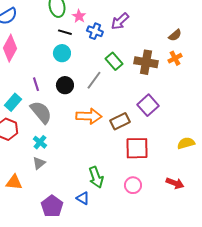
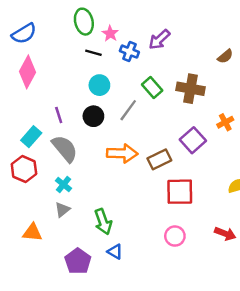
cyan circle: (62, 53) -> (99, 85), moved
orange cross: (175, 58) -> (225, 122), moved
green arrow: (96, 177) -> (103, 222), moved

